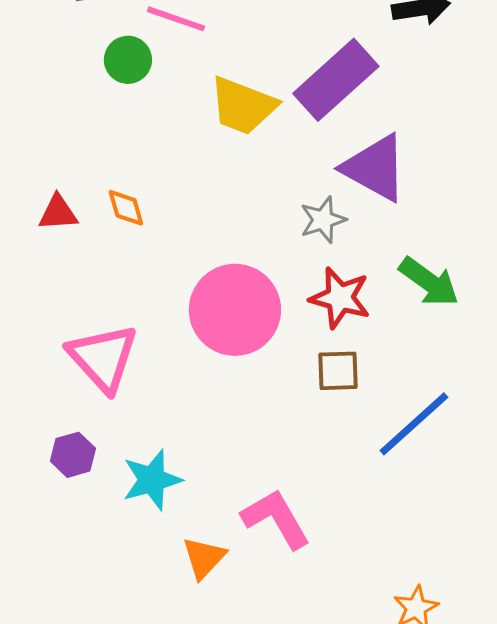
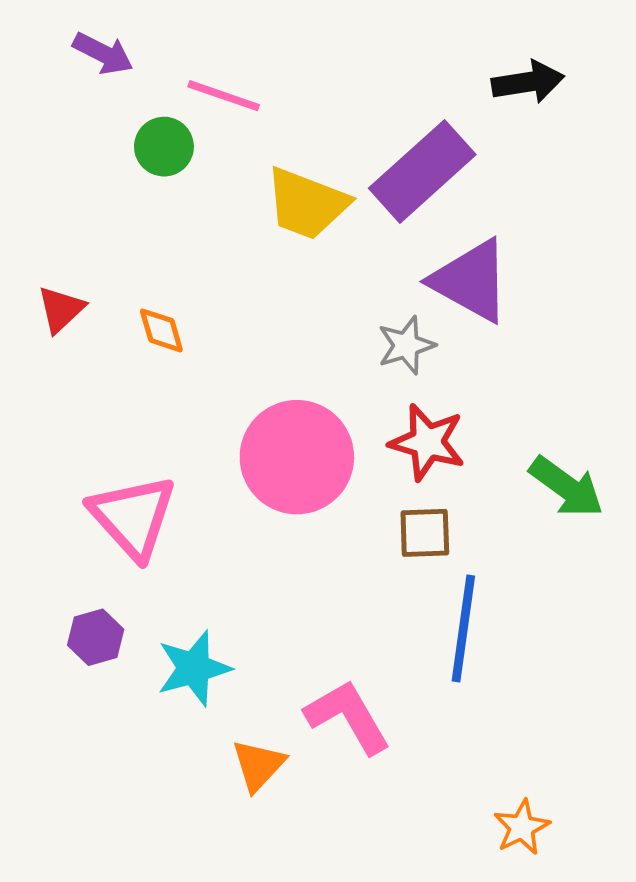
red triangle: (58, 213) -> (61, 309), moved, turned -39
green arrow: (429, 282) -> (566, 487), moved
blue line: (414, 424) -> (463, 629), moved, turned -40

